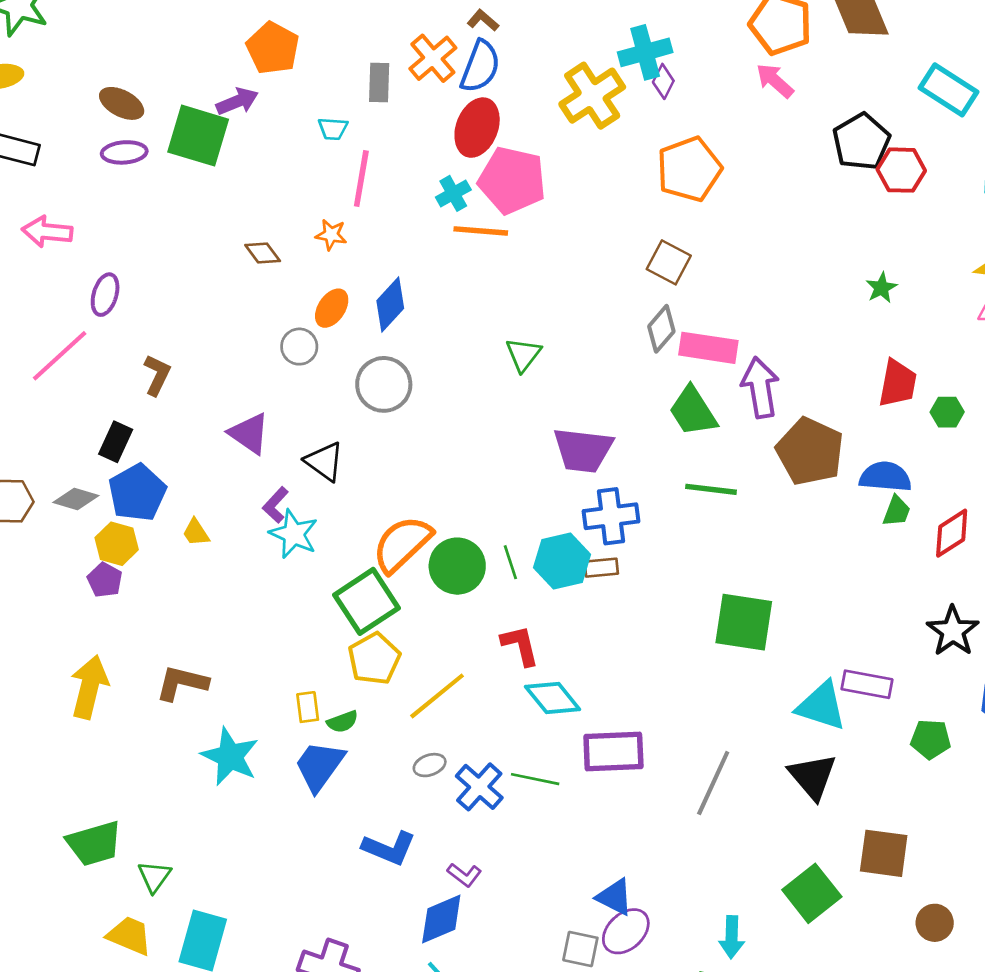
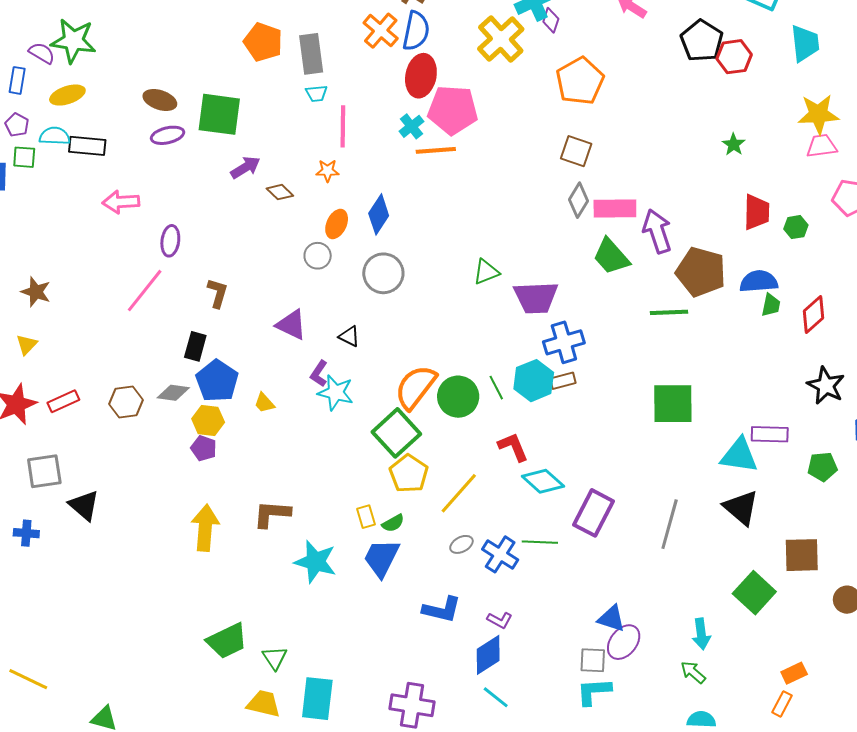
gray rectangle: (379, 82) -> (311, 54), moved, size x1.4
purple arrow: (237, 101) -> (245, 167), moved
green triangle: (523, 355) -> (486, 272), moved, turned 40
black triangle: (324, 462) -> (349, 336), size x0.7
green line: (711, 489) -> (669, 312), moved
purple rectangle: (613, 751) -> (593, 513), turned -51

